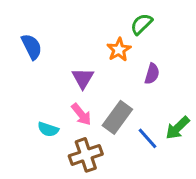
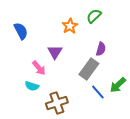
orange star: (119, 50) -> (70, 26), moved
pink arrow: (81, 114) -> (39, 68), moved
gray rectangle: (117, 117) -> (89, 69), moved

